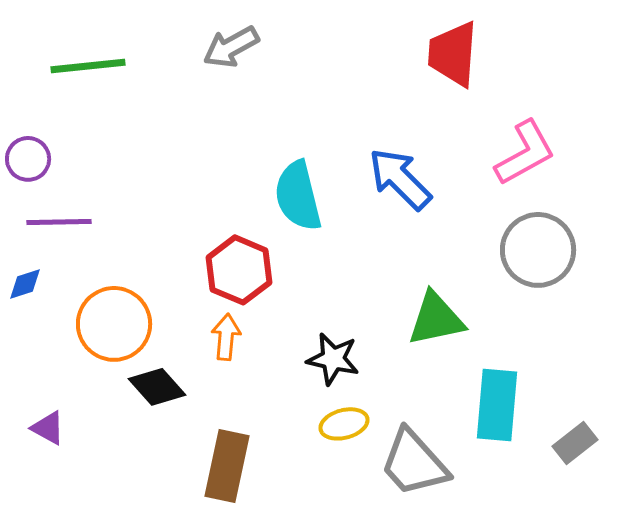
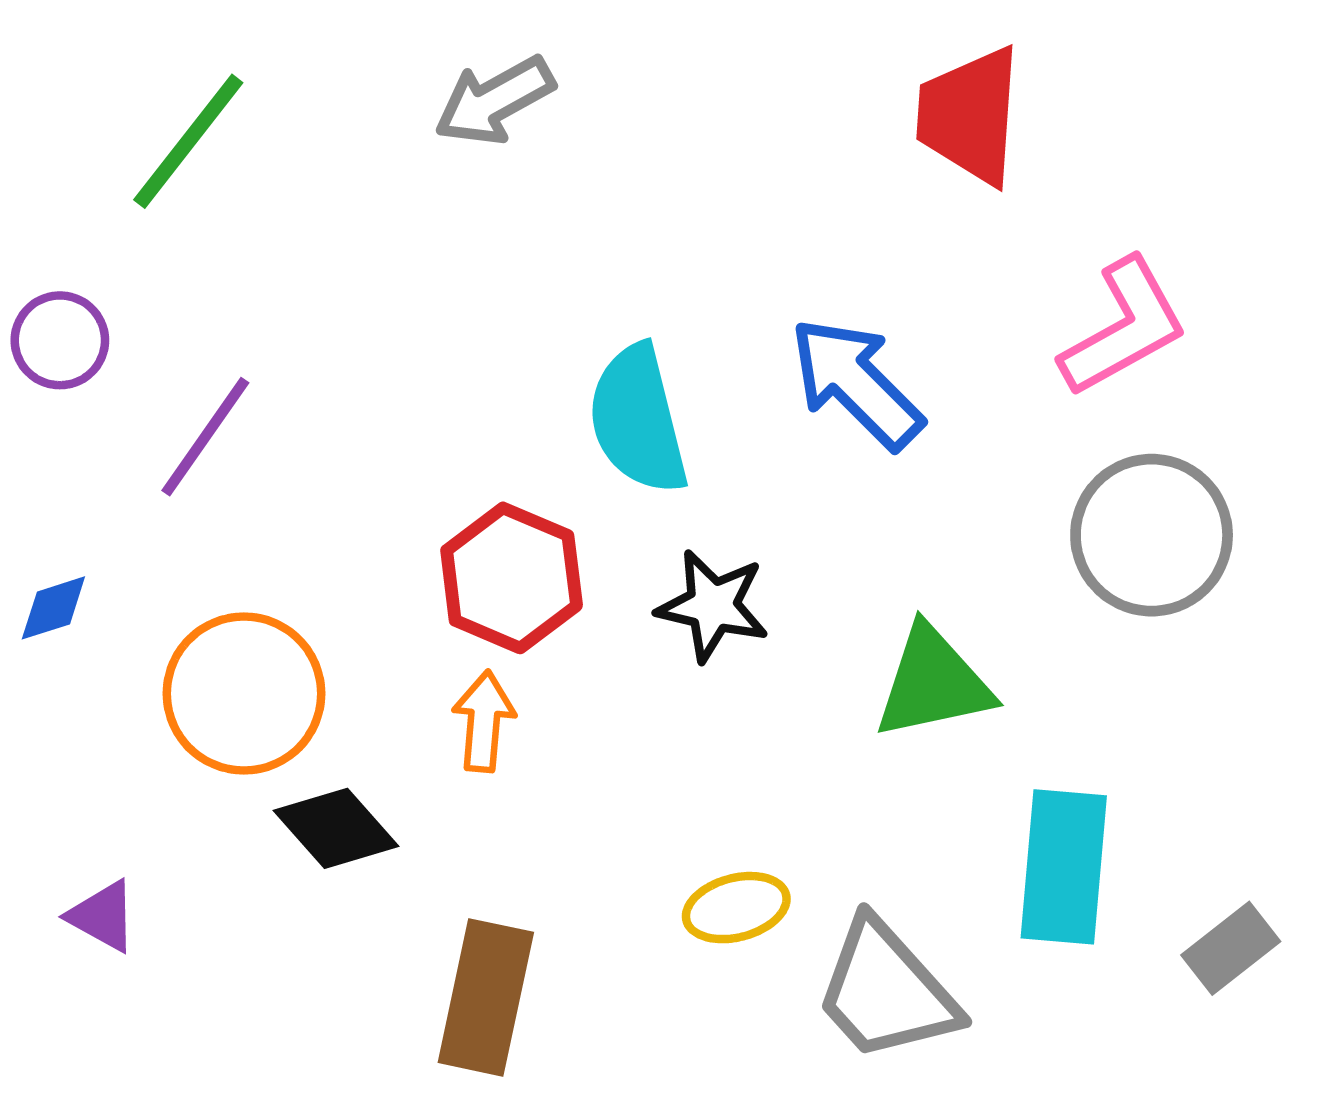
green line: (88, 66) -> (188, 141), turned -46
purple line: (59, 222) -> (205, 437), moved, turned -54
black star: (333, 359) -> (713, 606), moved

